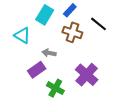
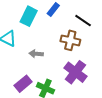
brown cross: (72, 32) -> (70, 40), moved
purple rectangle: (37, 70) -> (23, 84), moved

